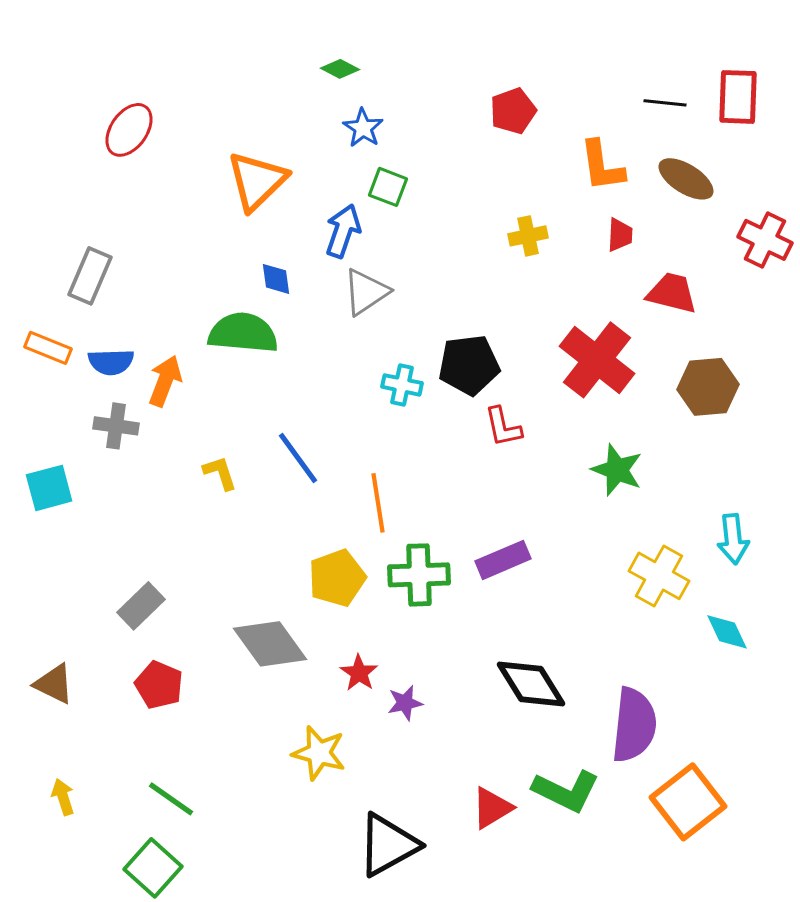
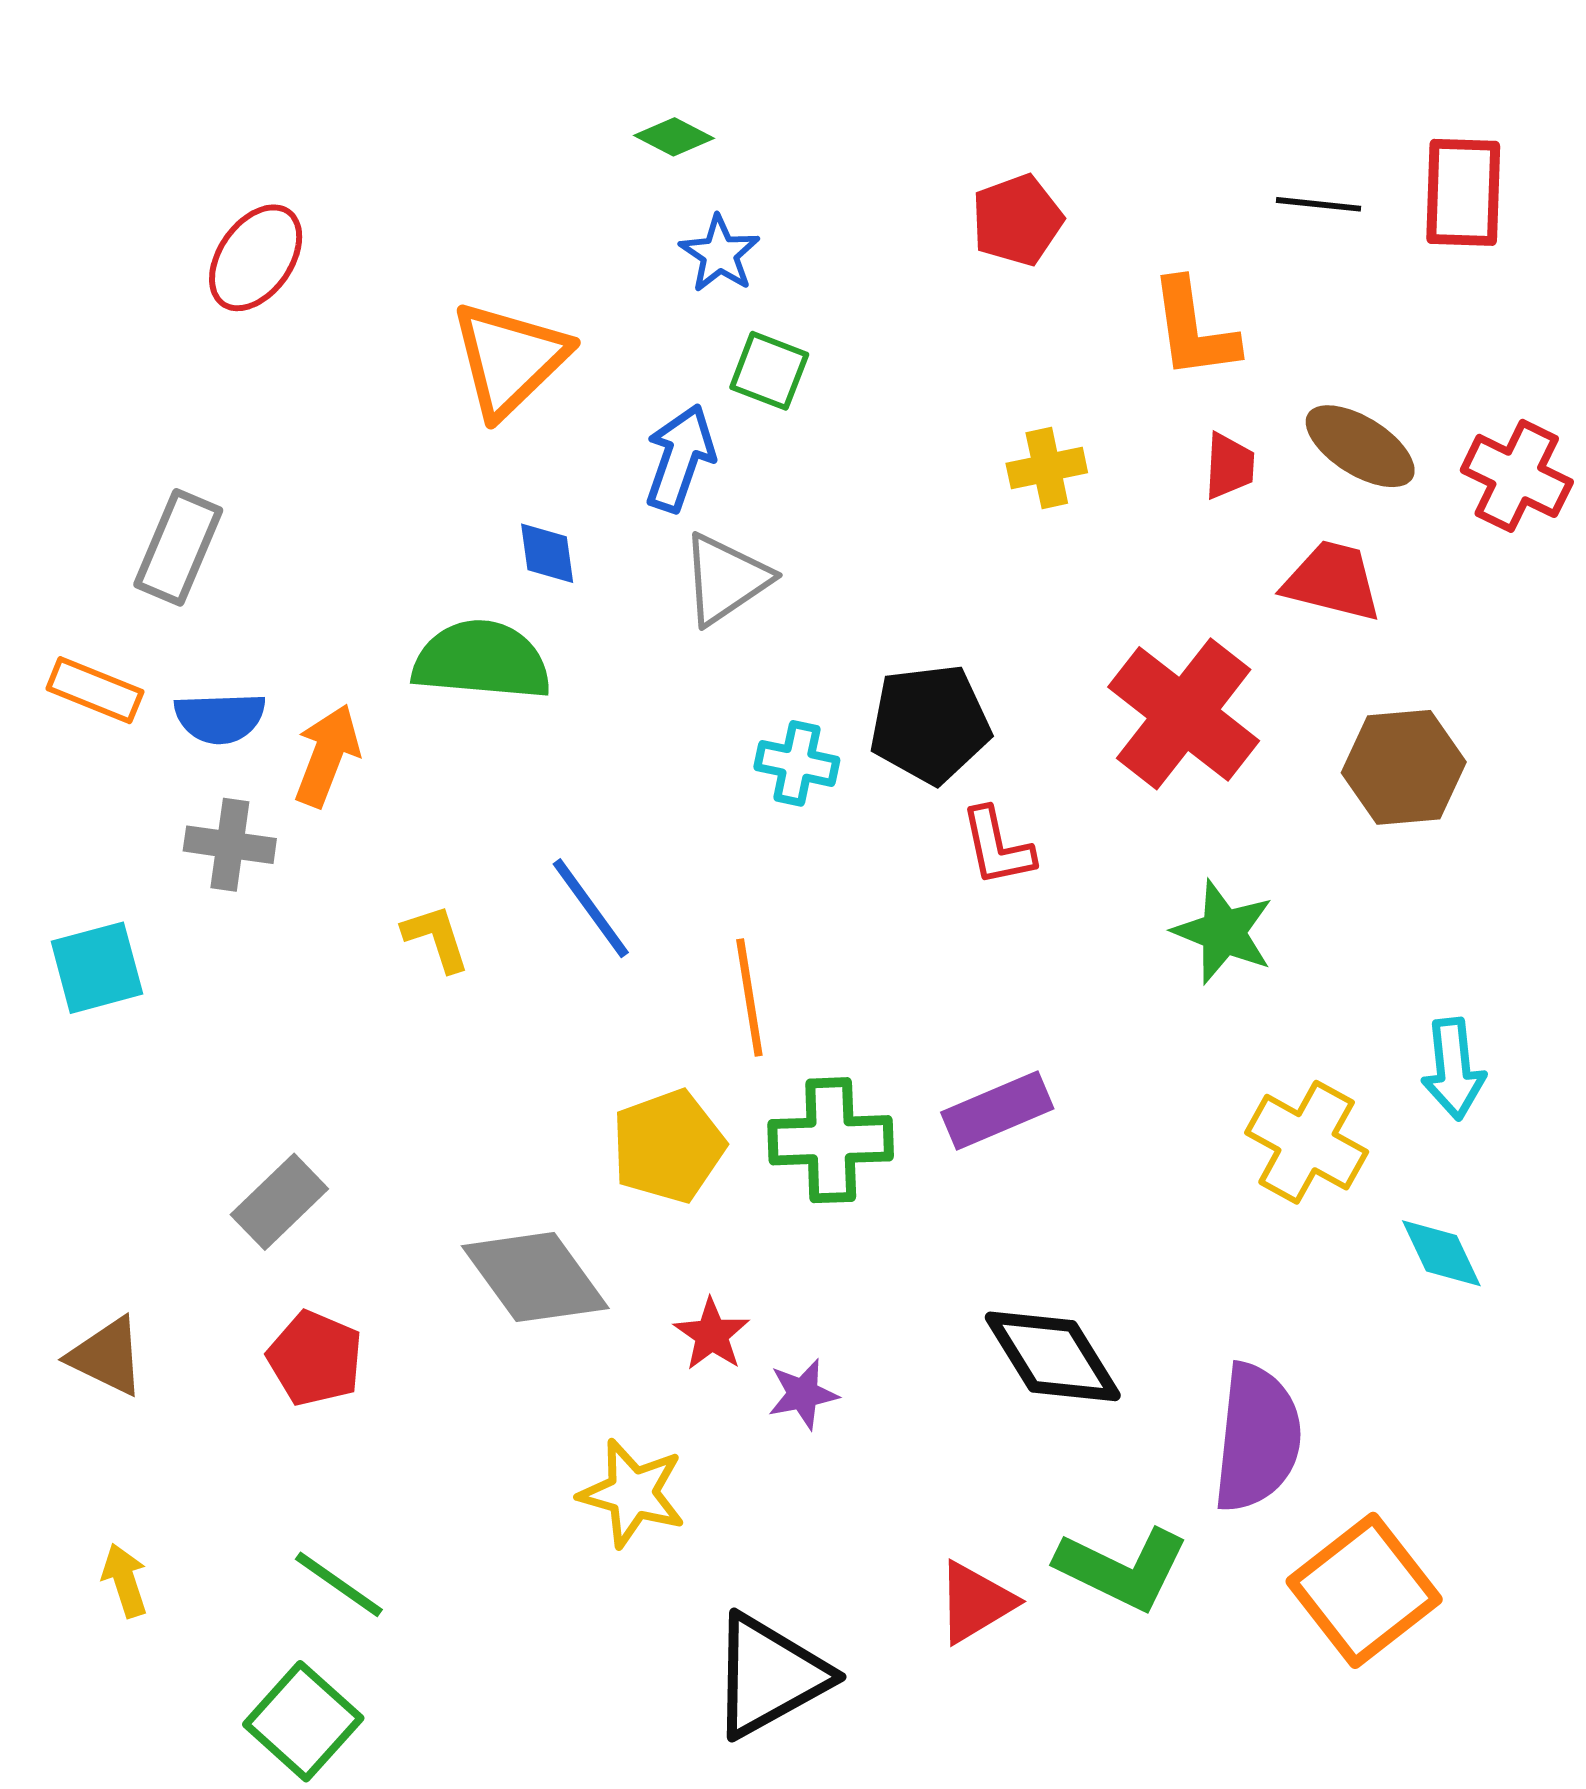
brown ellipse: (686, 179) -> (1360, 446), moved

